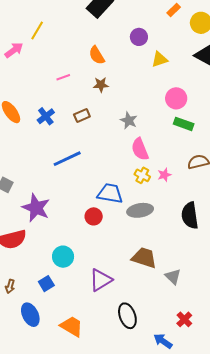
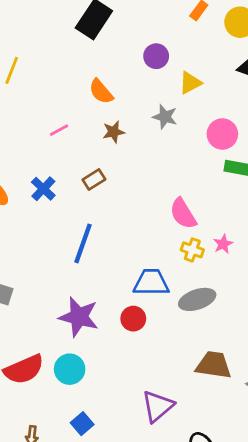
gray star: (129, 120) -> (165, 117), moved
blue line: (67, 159) -> (83, 243), turned -36
purple star: (36, 208) -> (79, 317), moved
cyan circle: (63, 257) -> (70, 369), moved

